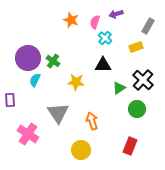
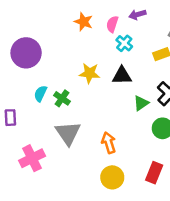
purple circle: (28, 58) -> (26, 53), moved
green cross: (53, 61) -> (62, 98), moved
yellow star: (76, 82) -> (90, 73), moved
pink cross: (28, 134) -> (32, 158), turned 30
yellow circle: (81, 150) -> (112, 177), moved

